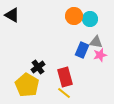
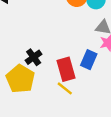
blue rectangle: (82, 50) -> (89, 60), moved

